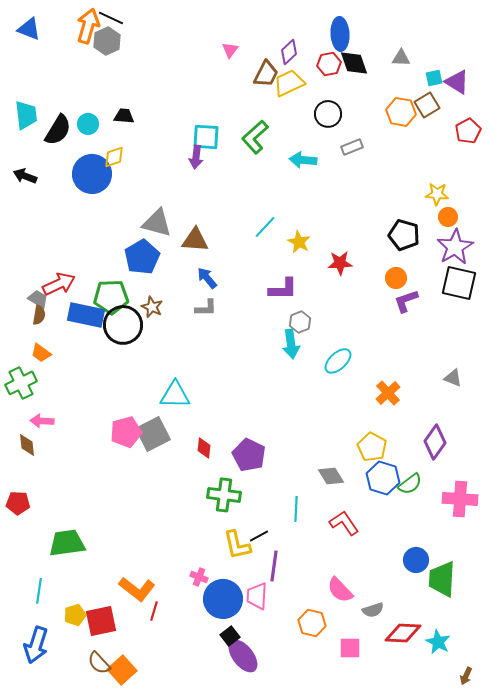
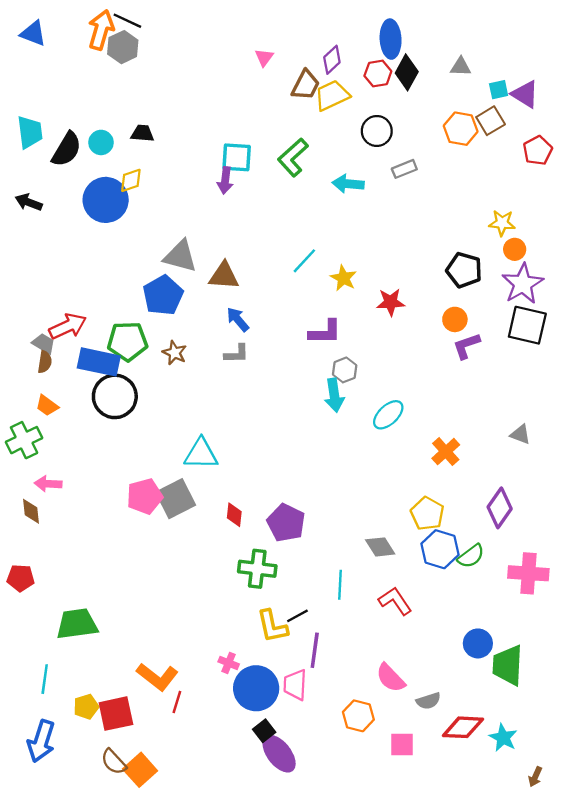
black diamond: (354, 63) -> (407, 72), turned 48
black circle: (123, 325) -> (115, 396), moved

